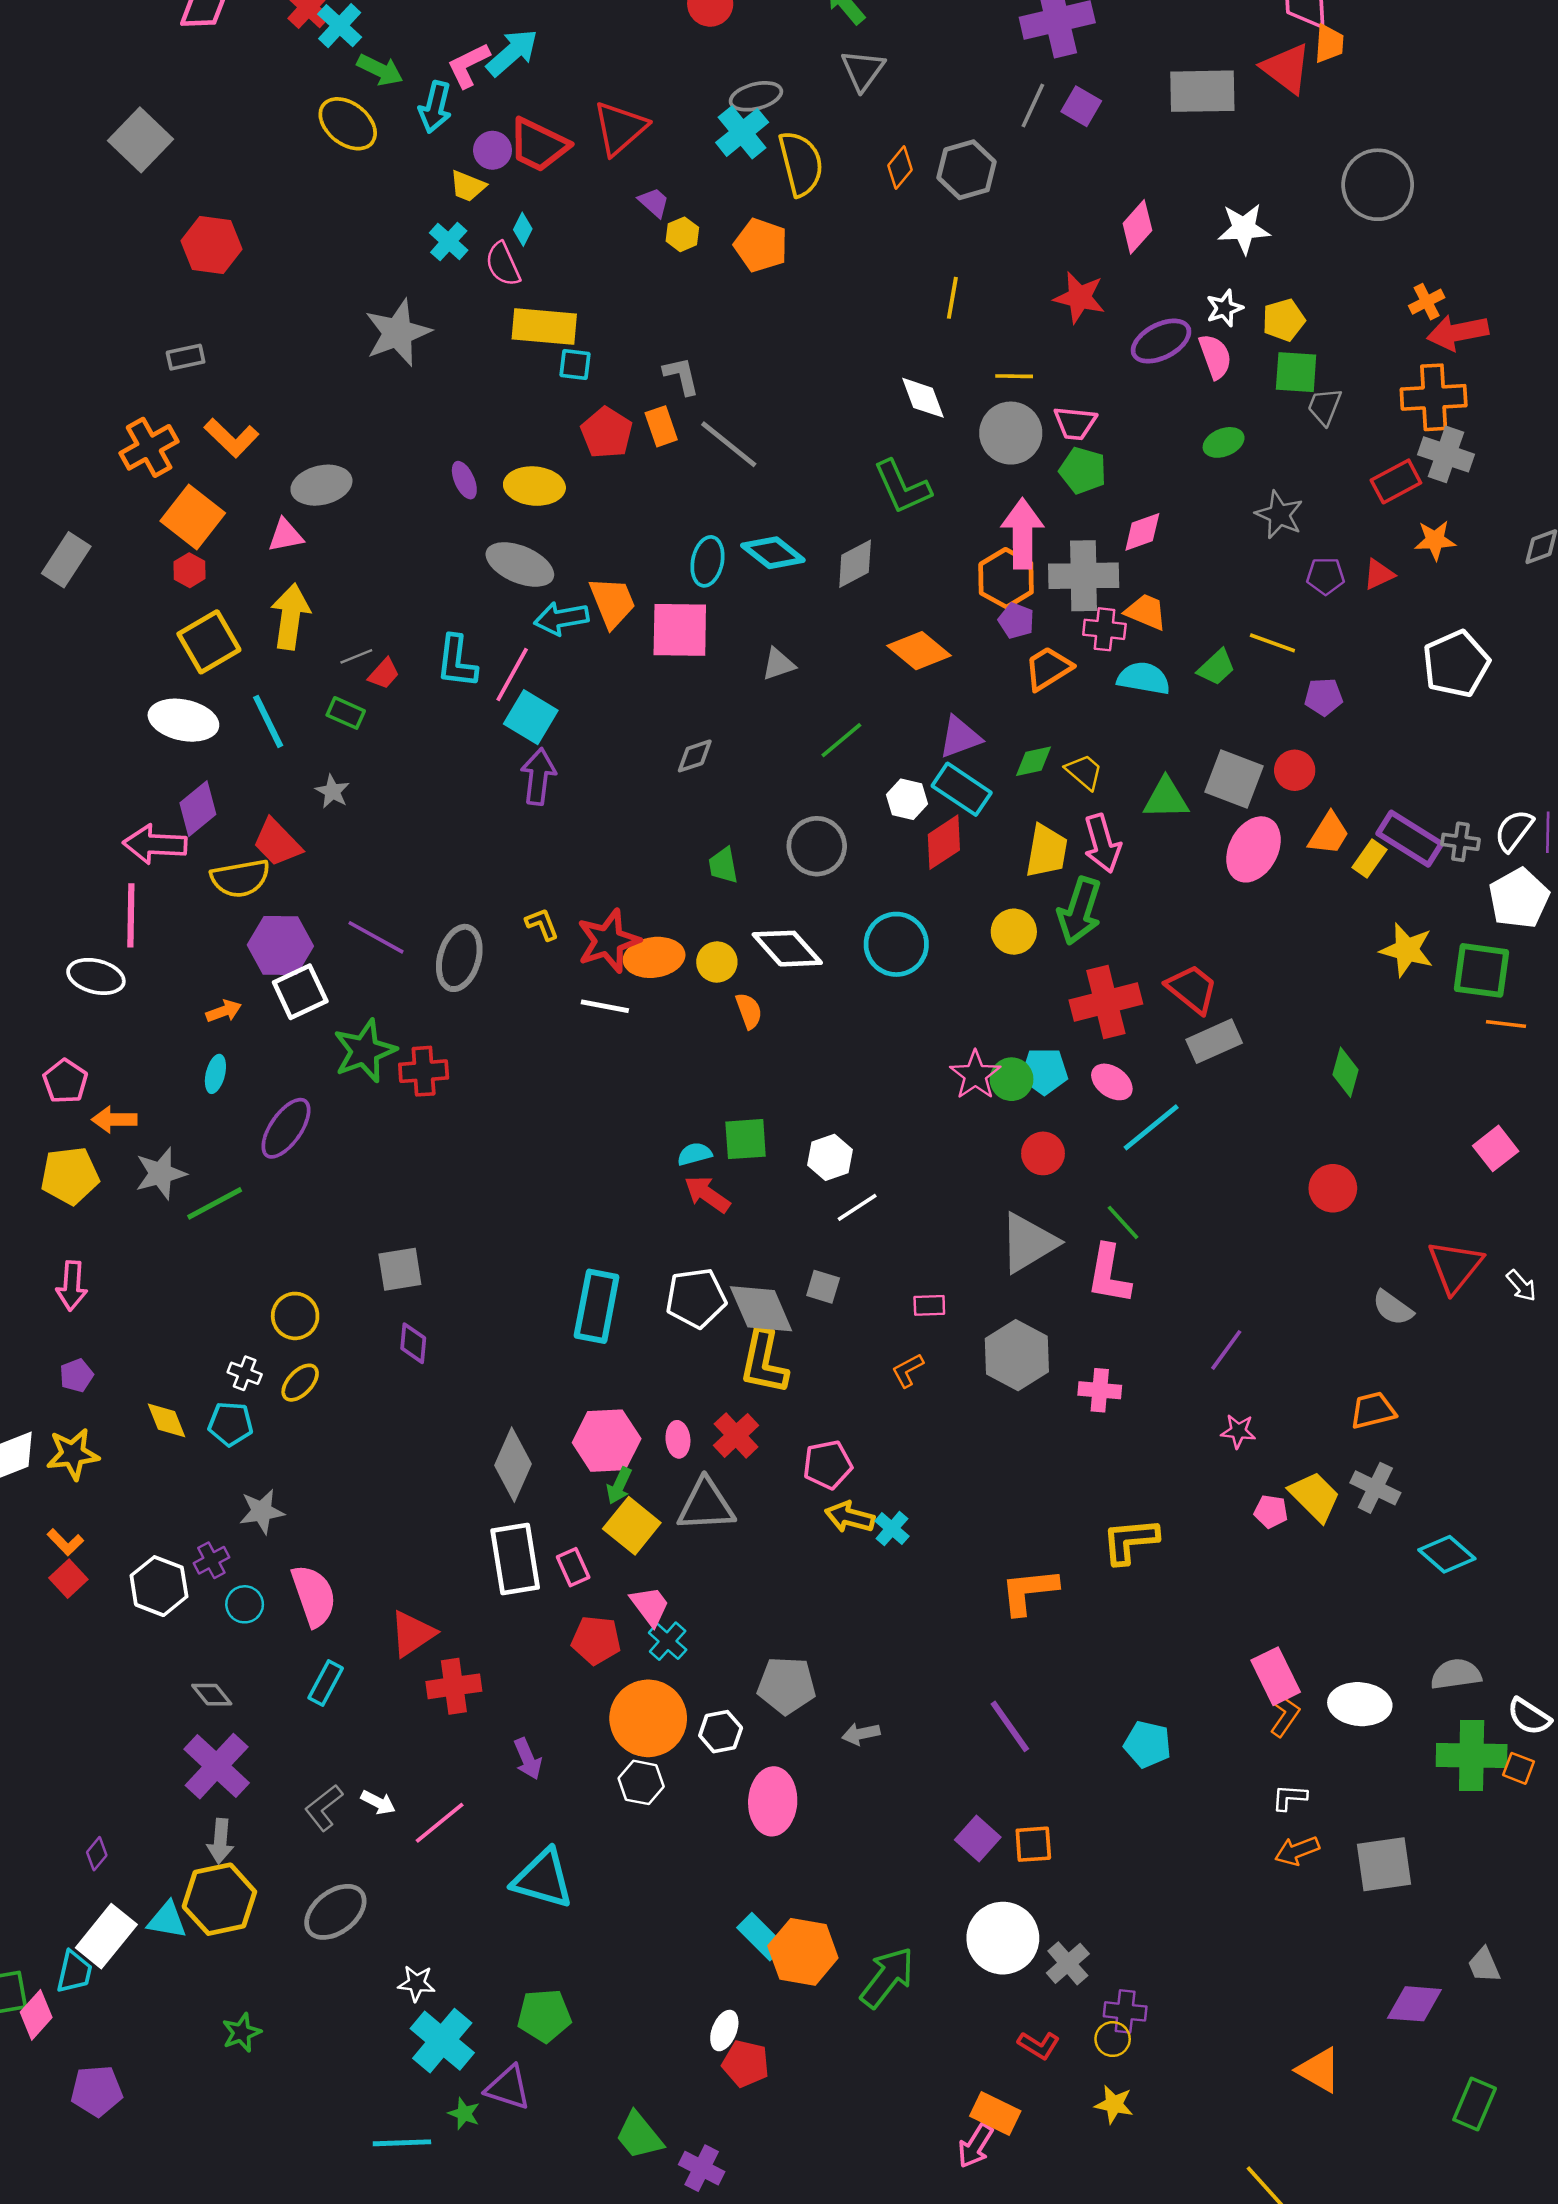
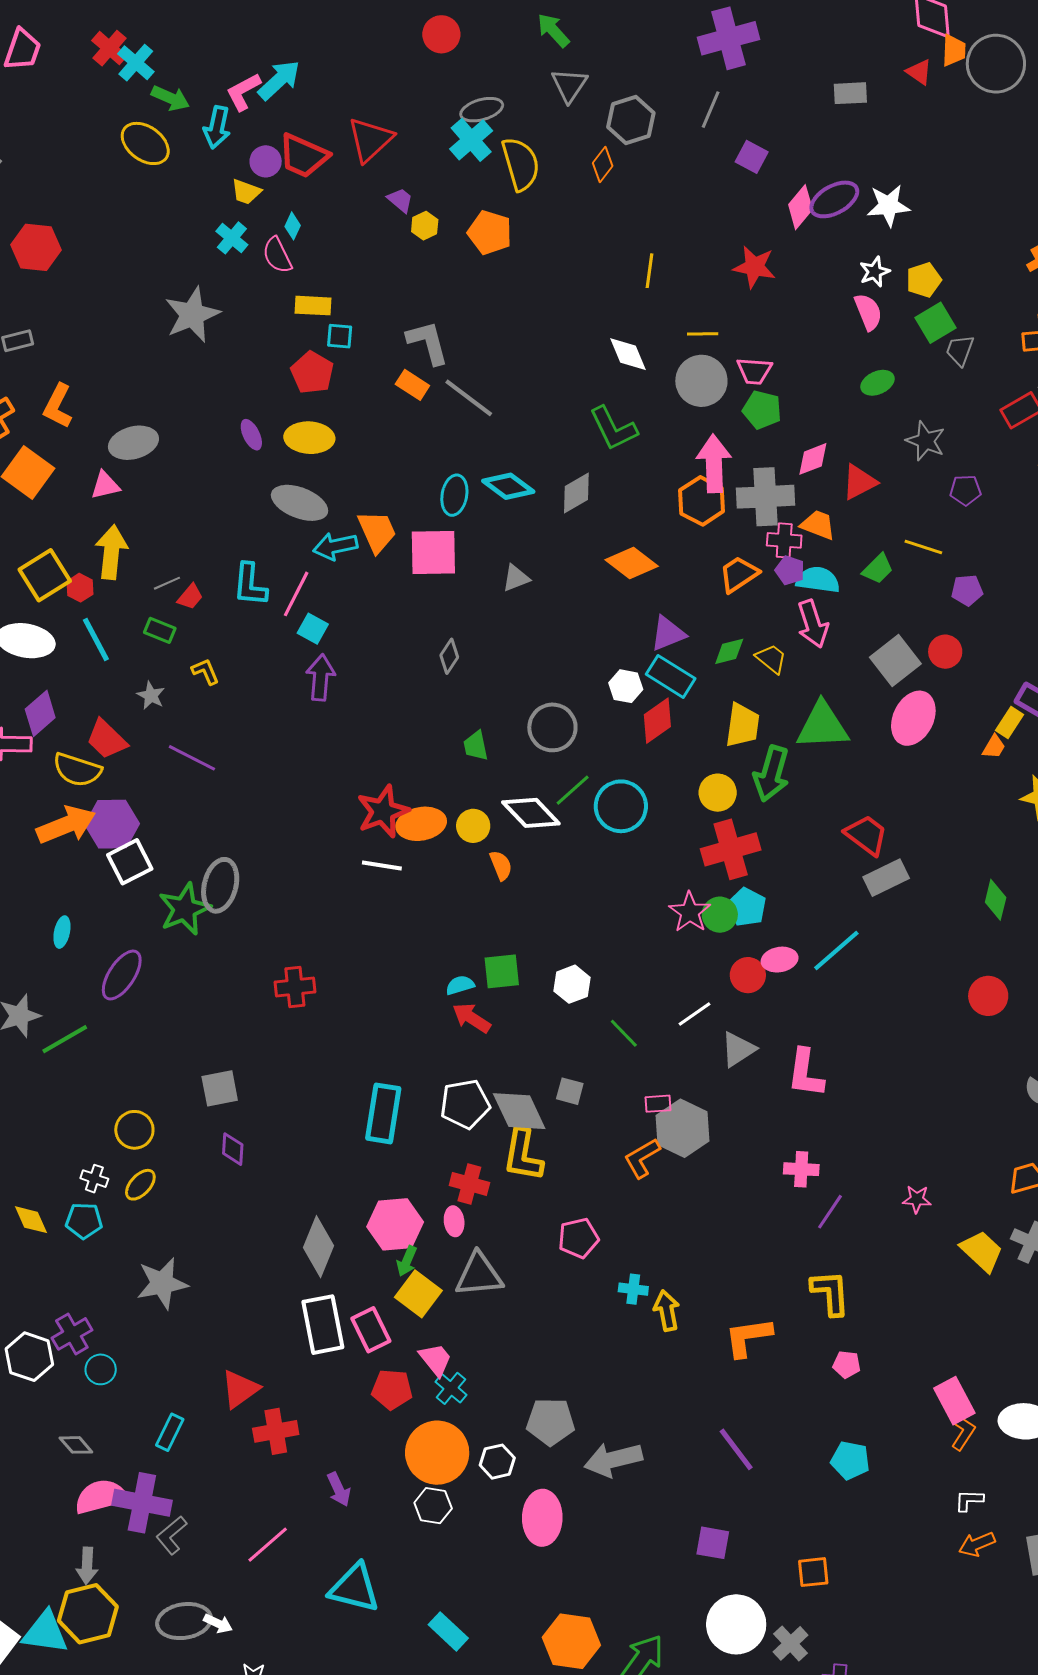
red triangle: (1286, 68) -> (919, 72), size x0.6
gray rectangle: (1202, 91) -> (850, 93), size x0.6
purple square: (1081, 106) -> (752, 157), moved
gray hexagon: (966, 170) -> (631, 120), moved
gray circle: (1378, 185) -> (996, 64), moved
yellow rectangle: (544, 326) -> (313, 306), size x0.7
purple ellipse: (1161, 341) -> (834, 199), moved
green square: (1296, 372) -> (935, 323), turned -33
gray L-shape: (681, 376) -> (428, 343), size x1.4
orange rectangle: (661, 426) -> (412, 385), turned -36
red pentagon: (607, 433) -> (312, 373), moved
orange L-shape: (231, 438) -> (58, 406), turned 75
red hexagon: (189, 570) -> (80, 588), moved
red triangle: (1379, 574) -> (859, 482), moved, size x1.4
purple pentagon: (1016, 621) -> (790, 570), moved
cyan square: (531, 717) -> (313, 629), size x0.7
green line: (841, 740) -> (573, 790), moved
gray diamond: (695, 756) -> (449, 656), turned -36
gray square: (1234, 779) -> (895, 660), turned 33
green triangle: (1166, 798) -> (822, 726), moved, size x1.4
orange trapezoid: (1329, 834) -> (994, 747), moved, size x0.7
pink arrow: (1102, 843) -> (813, 624), moved
yellow semicircle: (240, 878) -> (77, 770), turned 30
yellow L-shape: (542, 924) -> (205, 672), moved
purple line: (376, 937) -> (192, 758), moved
gray ellipse: (459, 958) -> (220, 885), moved
red cross: (1106, 1002) -> (731, 849), moved
orange arrow: (224, 1011) -> (66, 825), moved, size x2.0
red cross: (424, 1071) -> (295, 987), moved
cyan pentagon: (1044, 1071) -> (747, 907), turned 30
pink ellipse: (1112, 1082) -> (780, 960), moved, turned -44
white line: (857, 1207) -> (694, 1014), moved
green line: (1123, 1222) -> (624, 1033), moved
gray triangle: (1028, 1243) -> (738, 1049), size x0.7
purple line: (1226, 1350) -> (830, 1212), moved
gray hexagon: (1017, 1355) -> (682, 1128), moved
orange L-shape: (908, 1370) -> (642, 1158), size x1.4
red cross: (736, 1435) -> (469, 1184), moved, turned -30
gray star: (262, 1511) -> (162, 1283), moved, size x1.4
pink pentagon: (1271, 1512) -> (847, 1364), moved
yellow arrow: (850, 1517) -> (667, 1311), moved, turned 66
cyan cross: (892, 1529) -> (633, 1289), turned -32
yellow L-shape: (1130, 1541) -> (830, 1293), turned 93
purple cross: (211, 1560) -> (72, 1334), size x1.4
pink rectangle: (573, 1567) -> (371, 1330), size x1.4
pink semicircle: (314, 1596) -> (101, 1496), moved, turned -84
gray arrow: (861, 1734) -> (613, 1460), size x1.8
purple cross: (217, 1766) -> (142, 1503), moved, turned -30
white arrow: (378, 1802) -> (218, 1623), moved
purple square: (978, 1838) -> (713, 1543), turned -30
orange square: (1033, 1844) -> (813, 1572), moved
gray ellipse: (335, 1912) -> (184, 1621), turned 30
cyan triangle: (167, 1920) -> (45, 1632), size x1.4
cyan rectangle: (761, 1937) -> (448, 1631), moved

